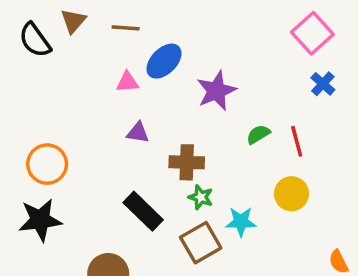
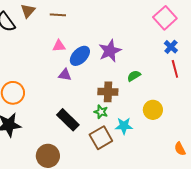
blue ellipse: (164, 61) -> (80, 56), moved
red line: (297, 141) -> (175, 69), moved
brown cross: (187, 162) -> (108, 92), moved

